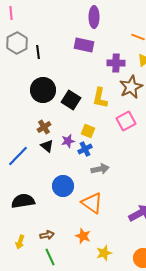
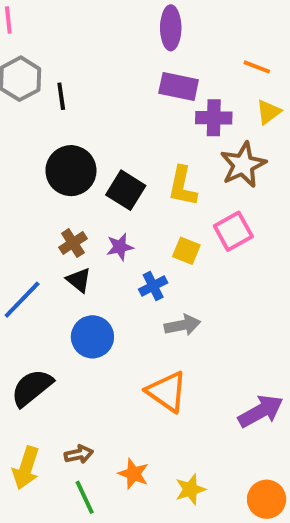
purple rectangle: (84, 45) -> (179, 86), moved
yellow square: (88, 131) -> (186, 251), moved
purple star: (68, 141) -> (120, 247), moved
blue circle: (63, 186) -> (92, 337), moved
black semicircle: (23, 201) -> (32, 388), turned -30
orange star: (83, 236) -> (134, 474), moved
yellow arrow: (20, 242) -> (26, 468), size x1.5

